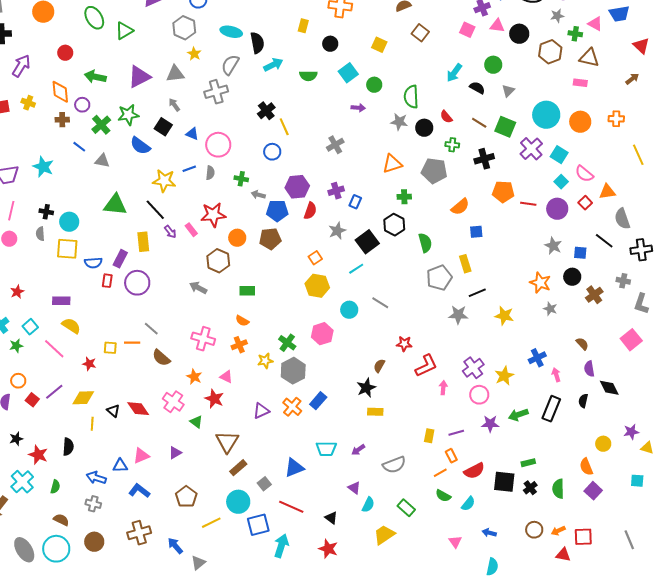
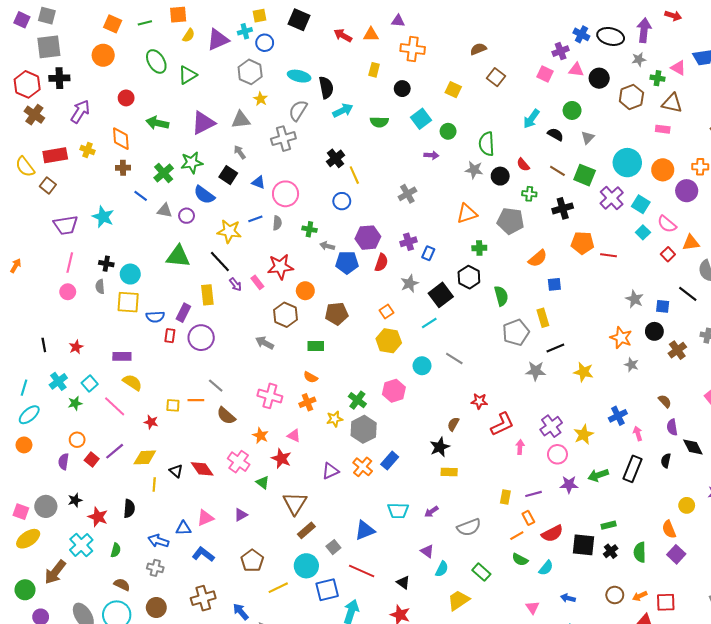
purple circle: (82, 105) -> (187, 216), moved
purple circle: (557, 209) -> (687, 191), moved
brown pentagon: (270, 239) -> (337, 314), moved

